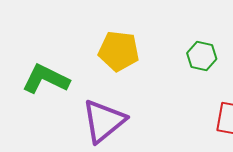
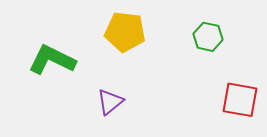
purple triangle: (104, 121) -> (110, 102), size x0.6

